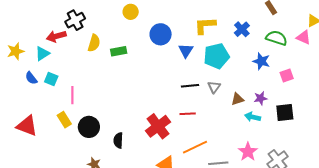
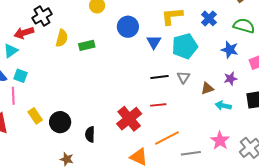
pink line: (72, 95) -> (13, 96), moved
purple star: (261, 98) -> (230, 79), moved

